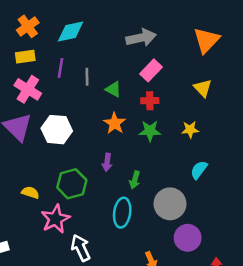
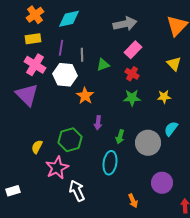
green triangle: (113, 89) -> (103, 65), turned -48
red cross: (150, 101) -> (132, 74), turned 32
orange star: (115, 123) -> (85, 96), moved
white hexagon: (57, 130) -> (65, 75), moved
yellow semicircle: (30, 193) -> (37, 147), turned -80
gray circle: (170, 204) -> (148, 143), moved

